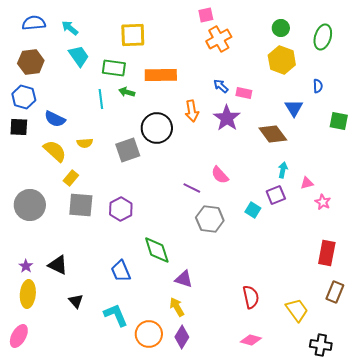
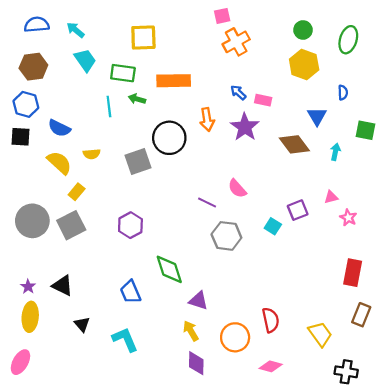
cyan arrow: (283, 170) -> (335, 152), moved
gray square: (81, 205) -> (71, 225), moved, turned -32
orange circle: (149, 334) -> (235, 337), moved
purple diamond: (182, 337) -> (196, 363), turned -30

